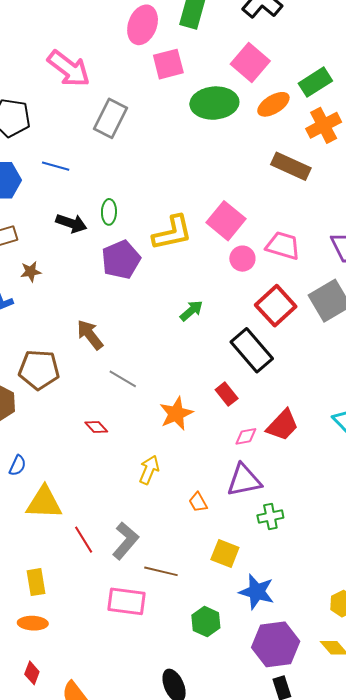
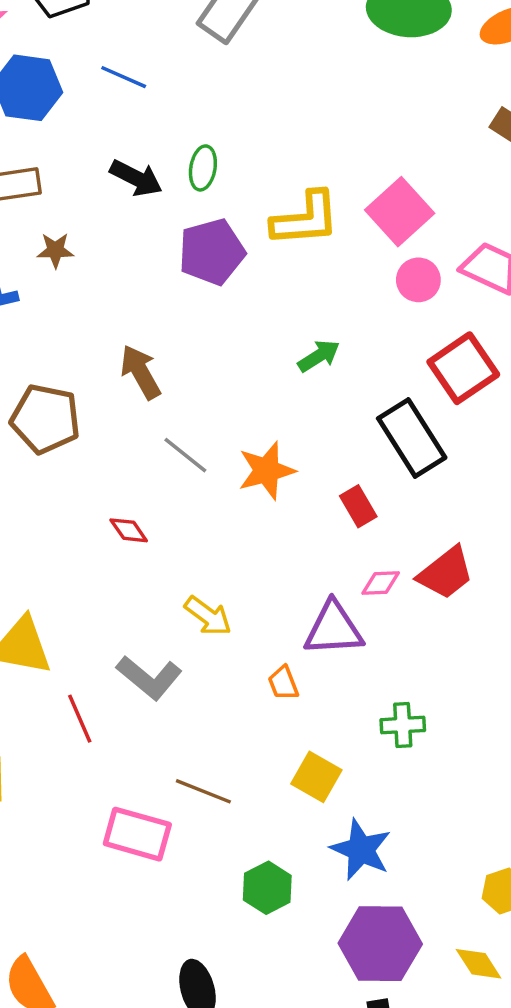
orange star: (176, 414) -> (266, 471), moved
yellow arrow: (149, 470) -> (208, 616), turned 96
purple triangle: (244, 480) -> (334, 629), moved
gray L-shape: (125, 541) -> (149, 678), moved, turned 81

